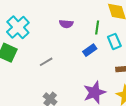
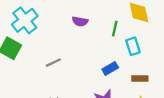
blue rectangle: (90, 50) -> (110, 68), moved

